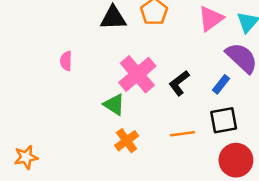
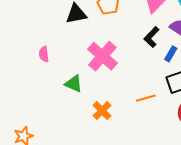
black L-shape: (179, 83) -> (152, 37), moved
green triangle: (114, 104) -> (74, 84), moved

